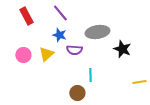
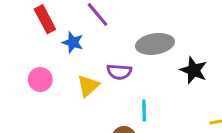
blue star: (59, 35) -> (73, 42), moved
yellow triangle: (46, 54) -> (88, 86), moved

